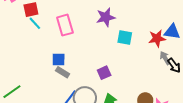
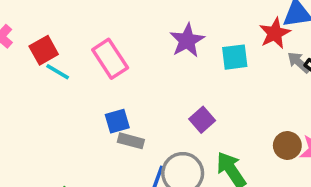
purple star: (106, 17) -> (187, 40), moved
cyan square: (125, 37) -> (235, 57), moved

